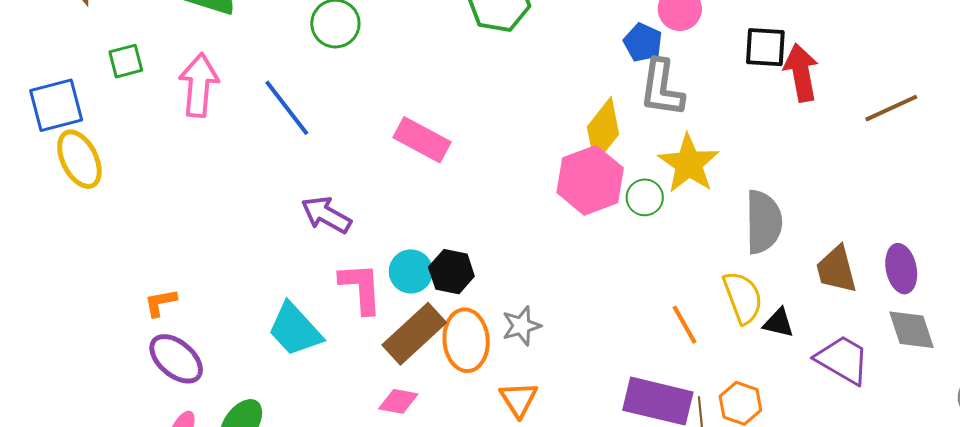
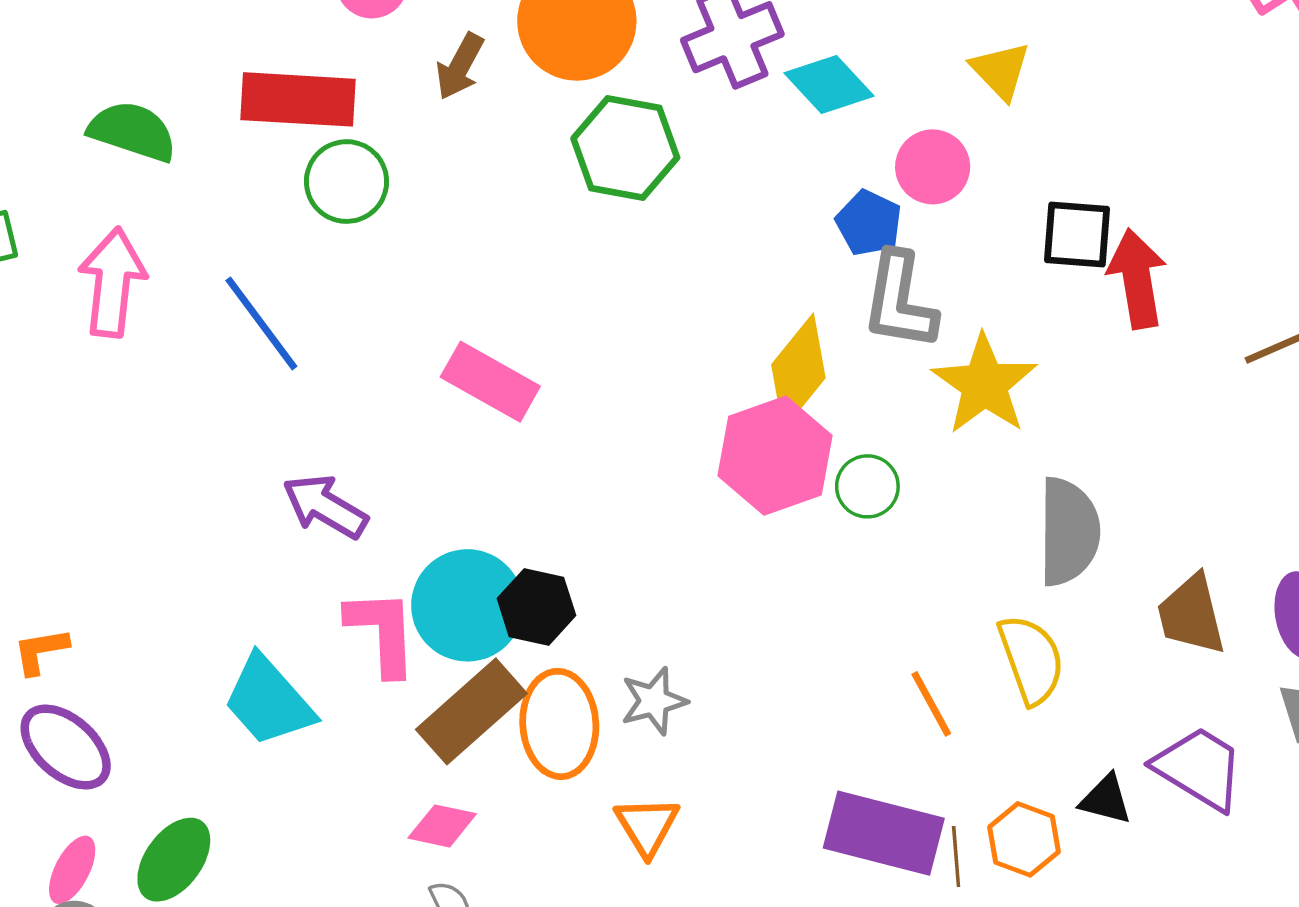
yellow star: (689, 164) -> (984, 384), moved
cyan circle: (411, 271) -> (467, 605), size x1.5
black triangle: (779, 323) -> (1106, 800), moved

